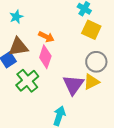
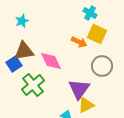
orange arrow: (46, 37) -> (79, 42), moved
pink diamond: (45, 57) -> (51, 61), turned -45
yellow triangle: (91, 82) -> (86, 105), moved

